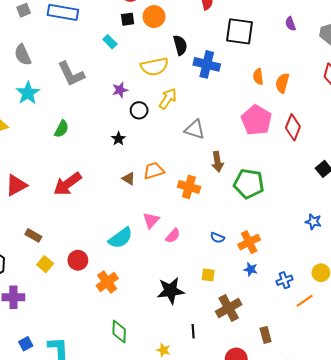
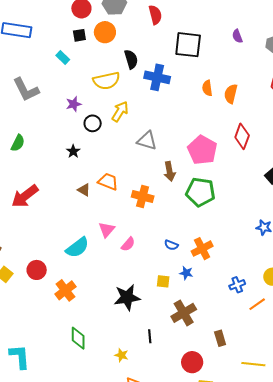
pink pentagon: (256, 120) -> (202, 150), moved
orange trapezoid: (154, 171) -> (108, 181), turned 40
blue star: (251, 269) -> (186, 273), moved

